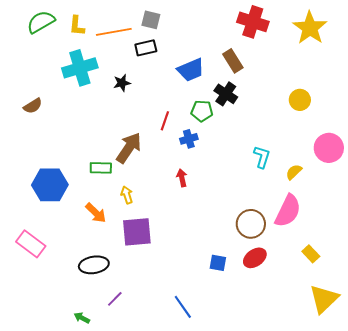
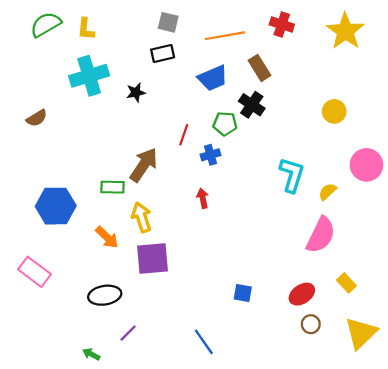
red cross: (253, 22) -> (282, 25), size x0.7
orange line: (114, 32) -> (225, 36), moved
cyan L-shape: (262, 157) -> (292, 175), size x1.4
yellow arrow: (127, 195) -> (141, 217), size x1.5
brown circle: (251, 224) -> (311, 324), moved, size x0.6
red ellipse: (255, 258) -> (302, 294), moved

